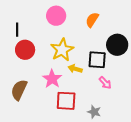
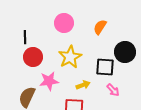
yellow arrow: (75, 69) -> (83, 85), moved, turned 144
pink star: (52, 79) -> (49, 81), moved, turned 30

